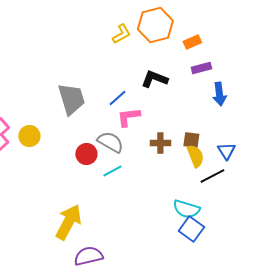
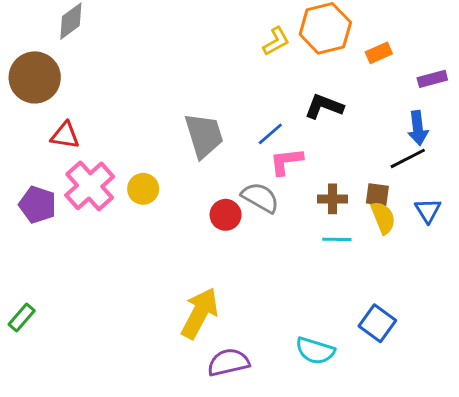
purple rectangle: (201, 68) -> (432, 79), moved
cyan line: (112, 171) -> (337, 239), moved, turned 30
black line: (212, 176) -> (408, 158), moved
cyan semicircle: (186, 209) -> (315, 351), moved

